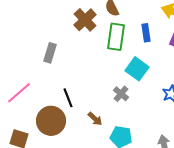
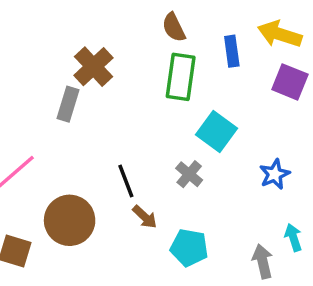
brown cross: (85, 20) -> (94, 67), moved
blue rectangle: (146, 33) -> (232, 51), moved
black line: (68, 98) -> (126, 181), moved

